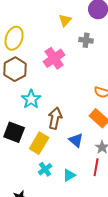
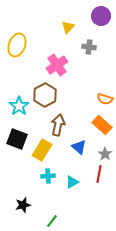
brown hexagon: (15, 69) -> (45, 95), moved
cyan star: (31, 99) -> (19, 106), moved
cyan cross: (45, 169) -> (48, 176), turned 32

